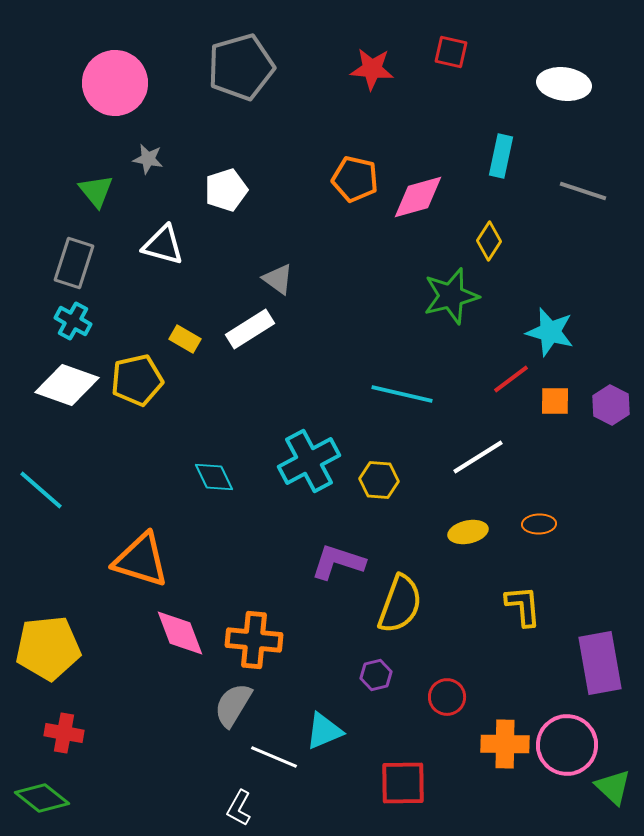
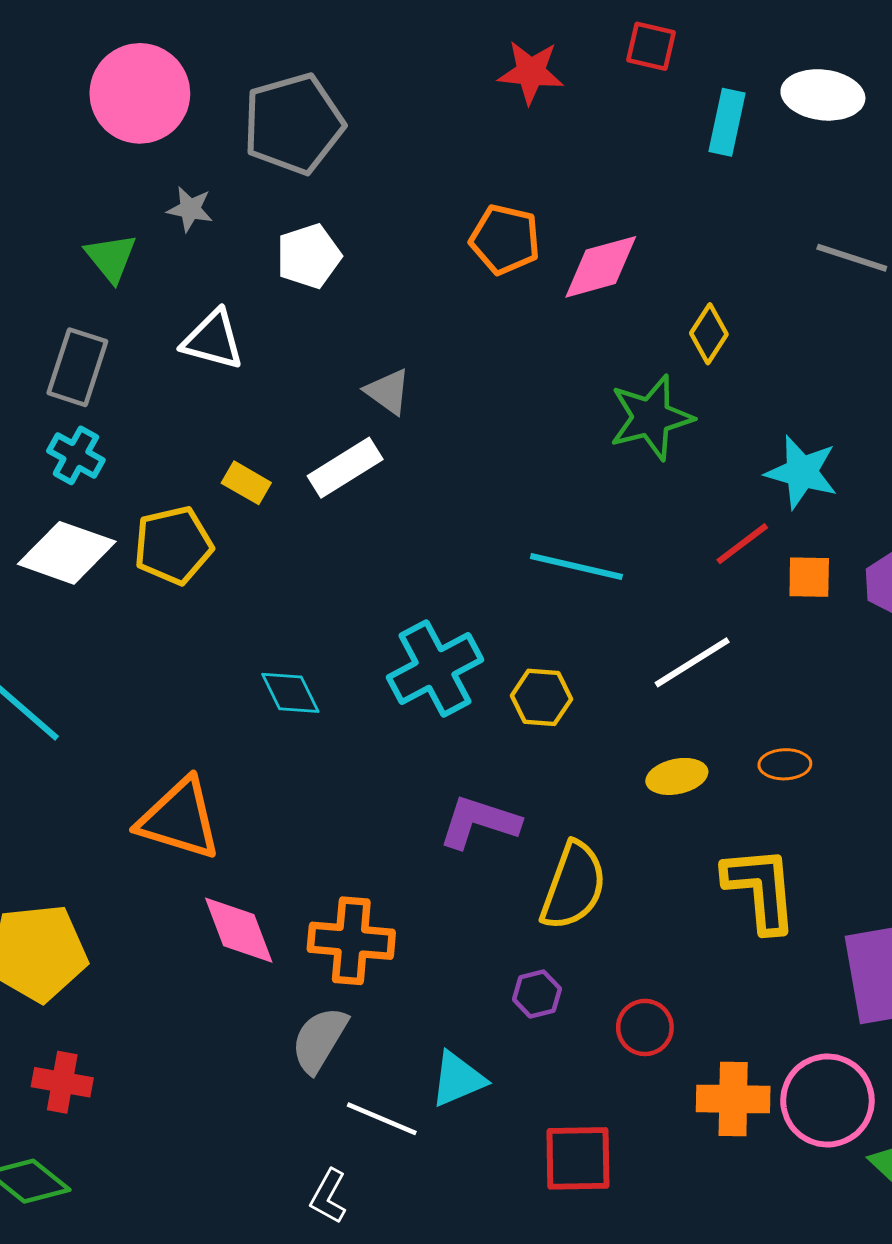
gray pentagon: (241, 67) -> (293, 124), moved
cyan rectangle: (501, 156) -> (727, 122), moved
yellow L-shape: (523, 606) -> (761, 889), size x1.4

